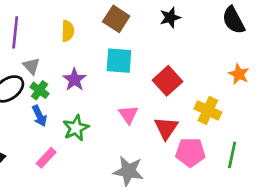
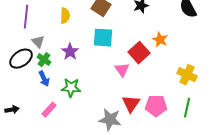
orange star: (239, 74) -> (160, 40), moved
yellow cross: (208, 110) -> (187, 75), moved
pink triangle: (128, 115) -> (122, 70), moved
green star: (76, 128) -> (71, 88), turned 30
red triangle: (166, 128) -> (131, 104), moved

